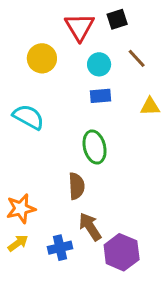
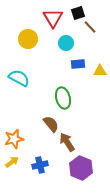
brown line: (137, 58) -> (90, 27), moved
blue rectangle: (101, 96) -> (78, 64), moved
brown semicircle: (76, 186) -> (51, 124), turned -36
brown arrow: (90, 227) -> (67, 142), moved

